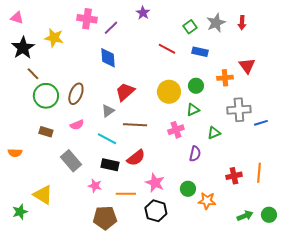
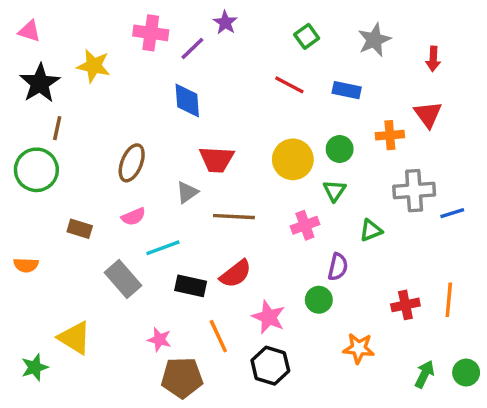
purple star: (143, 13) -> (225, 23), moved
red arrow: (242, 23) -> (433, 59), moved
green square: (190, 27) -> (307, 36), moved
brown line: (33, 74) -> (57, 128), turned 56
red trapezoid: (125, 92) -> (217, 159), turned -135
green circle: (46, 96) -> (36, 170), moved
green triangle: (193, 110) -> (334, 191), turned -32
cyan line: (107, 139) -> (163, 248), moved, turned -48
pink star: (95, 186) -> (159, 340), moved
green circle: (188, 189) -> (319, 300), moved
orange line: (126, 194) -> (218, 336), turned 66
green arrow: (245, 216) -> (425, 374), turned -42

